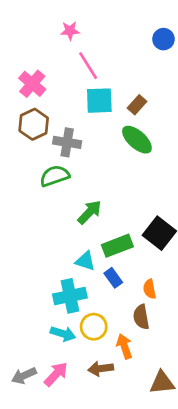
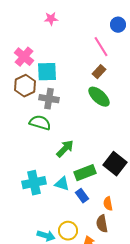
pink line: (88, 66) -> (101, 47), moved
cyan square: (99, 101) -> (47, 72), moved
green semicircle: (55, 176) -> (40, 123), turned 35
cyan cross: (70, 296) -> (34, 183), moved

